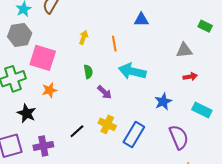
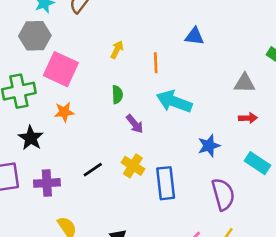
blue rectangle: (134, 134) -> (166, 183), turned -45

